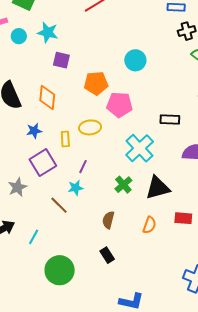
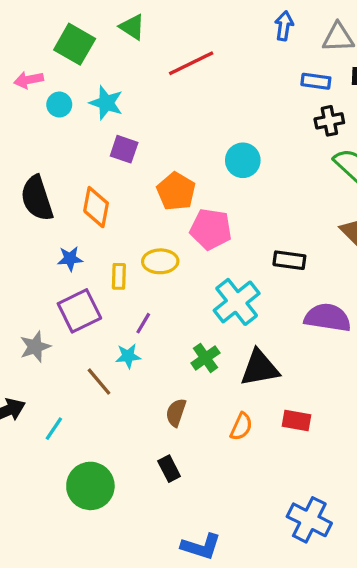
orange pentagon: (96, 83) -> (176, 191), turned 30

